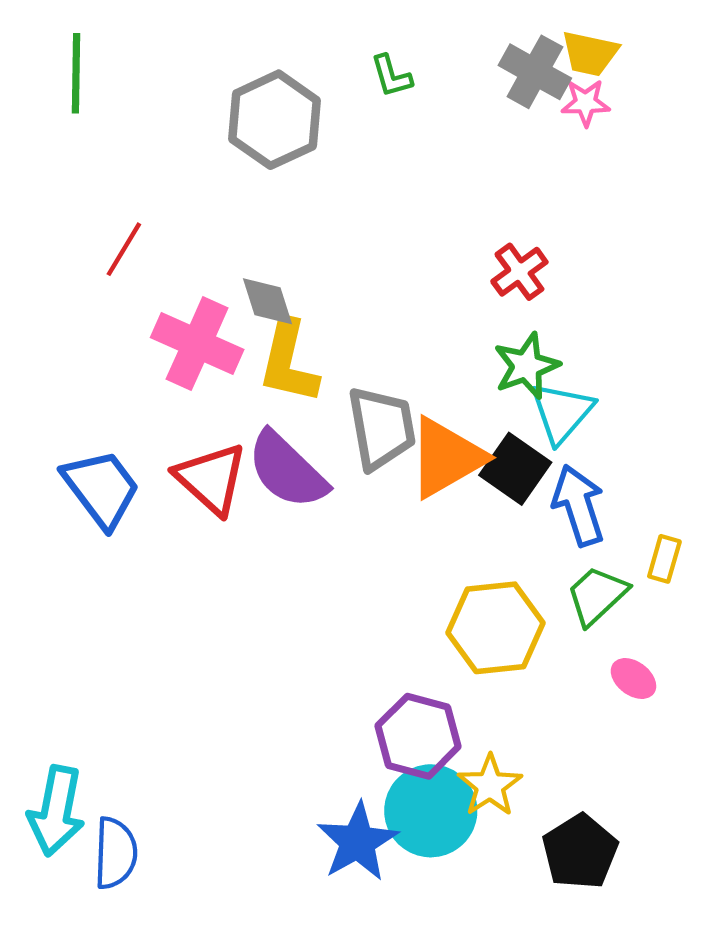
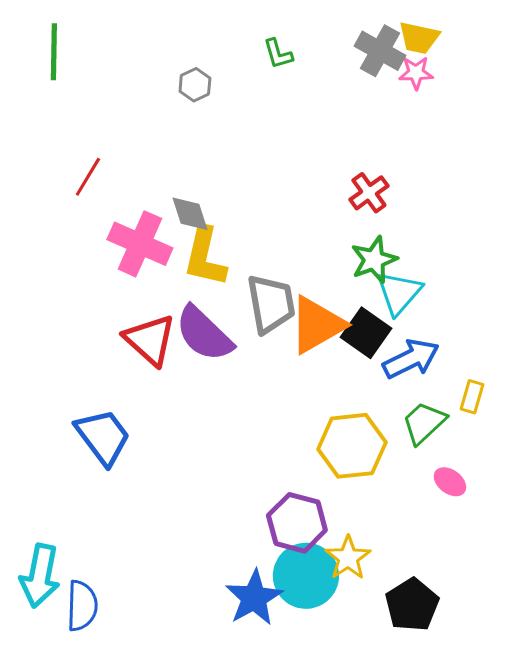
gray hexagon: (275, 120) -> (195, 85), size x0.5
blue trapezoid: (101, 488) -> (103, 437), moved
blue arrow: (579, 505) -> (411, 359), turned 82

